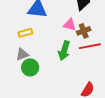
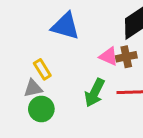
brown cross: (84, 31) -> (126, 57), moved
yellow rectangle: (25, 33) -> (42, 69), moved, turned 64

